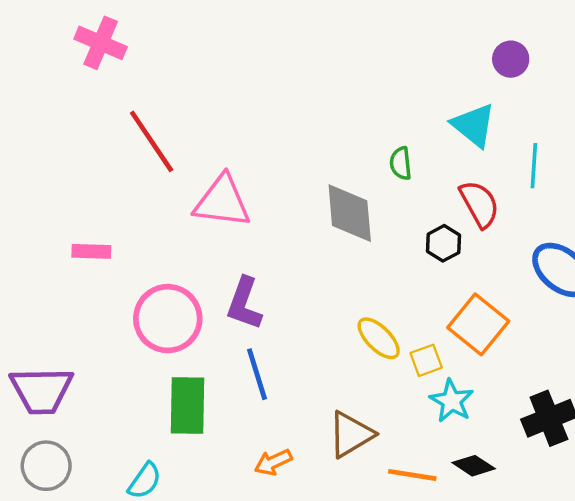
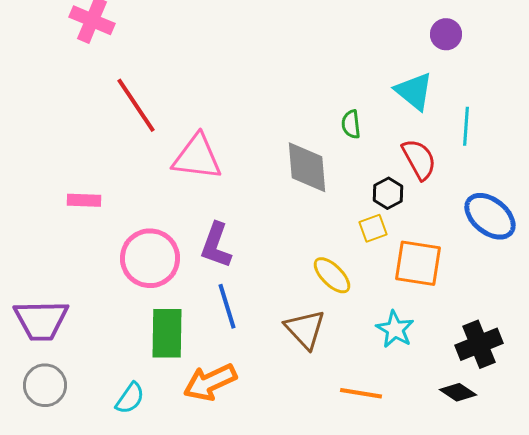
orange square: (478, 324) -> (418, 263), turned -30
yellow square: (426, 360) -> (373, 228), moved
brown triangle: (351, 434) -> (305, 329), moved, turned -42
orange arrow: (273, 462) -> (210, 382), moved, size x1.6
black diamond: (474, 466) -> (458, 392), moved

